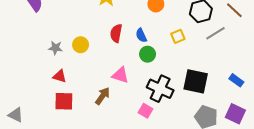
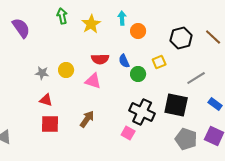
red semicircle: (116, 33) -> (100, 59), turned -102
gray line: (216, 33) -> (196, 78), moved
green circle: (148, 54) -> (138, 74), moved
pink triangle: (120, 75) -> (93, 81), moved

